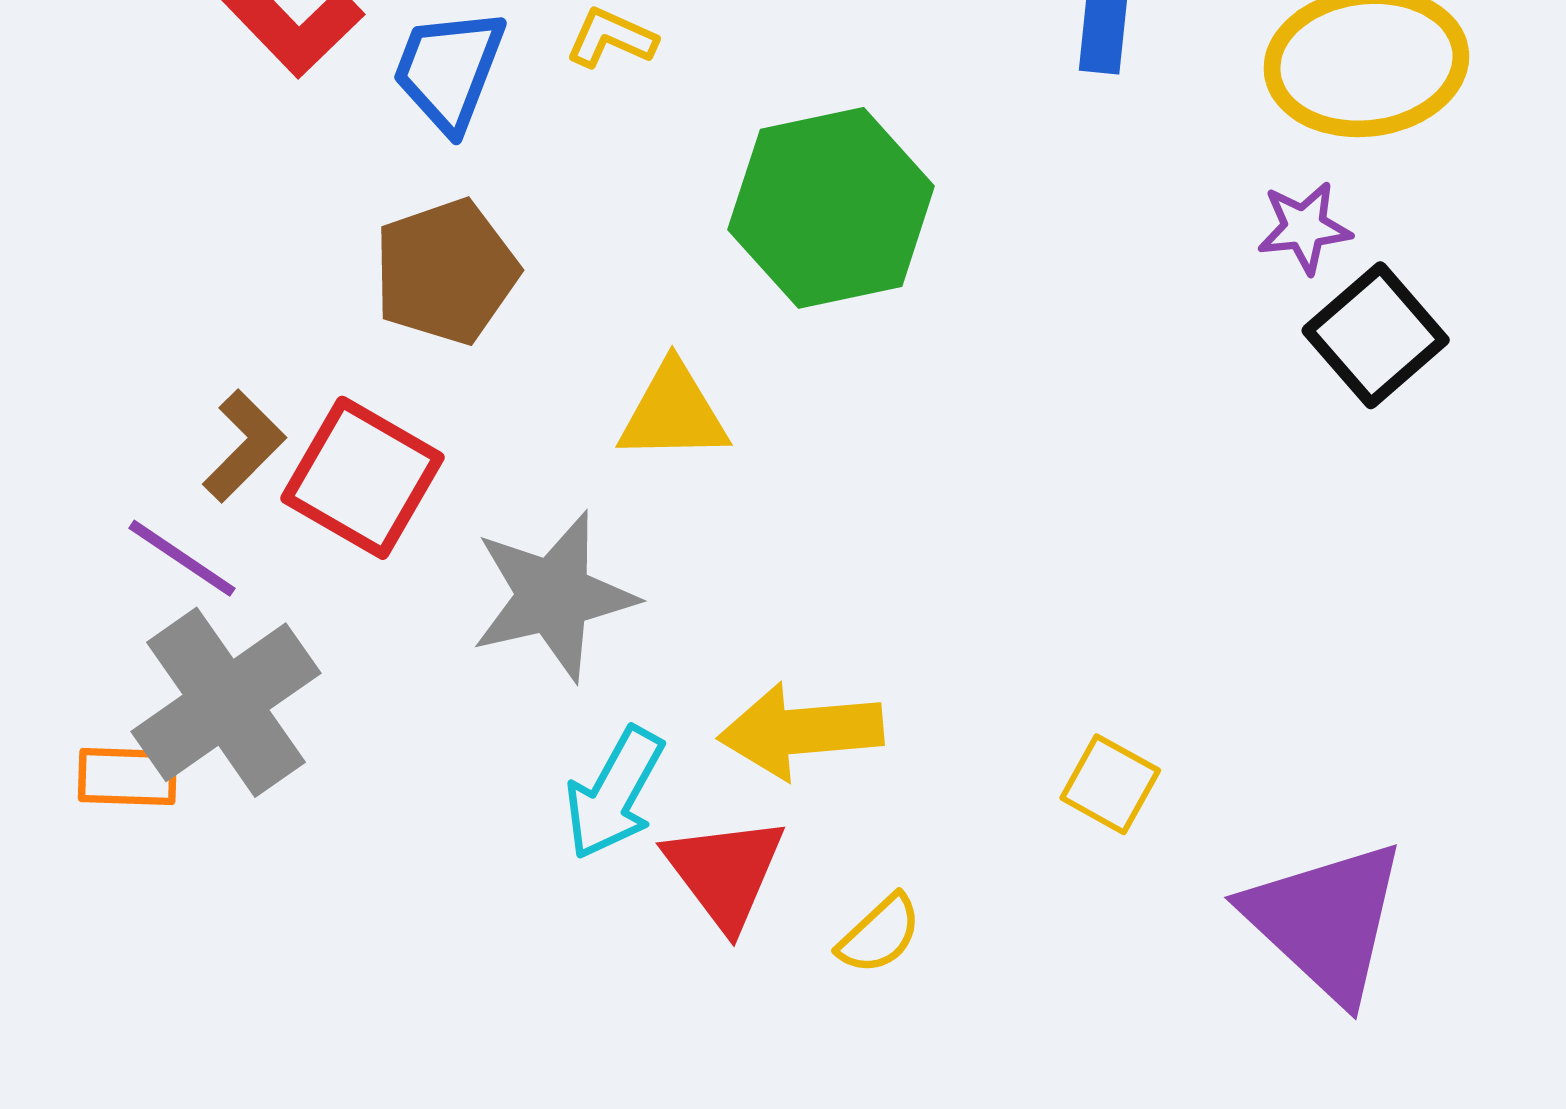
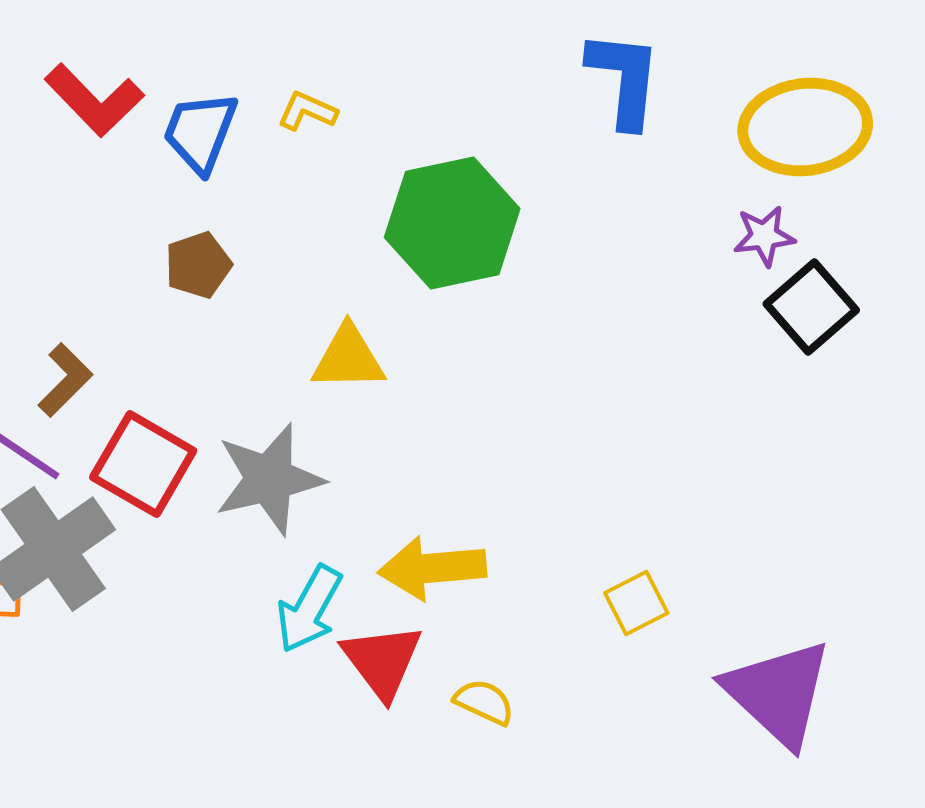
brown pentagon: (446, 272) -> (198, 265), size x0.7
red square: (362, 478) -> (143, 464), moved
yellow square: (1110, 784) -> (636, 603), turned 34
yellow semicircle: (880, 934) -> (484, 702), turned -112

